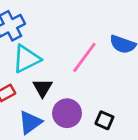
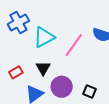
cyan triangle: (26, 59) -> (44, 37), moved

